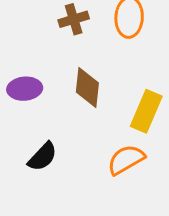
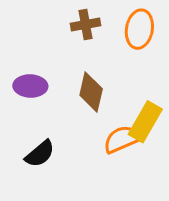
orange semicircle: (126, 160) -> (122, 139), moved

